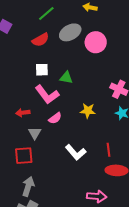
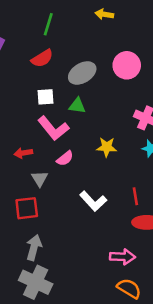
green line: (46, 13) -> (48, 24), turned -30
gray ellipse: (70, 32) -> (82, 73), moved
pink circle: (96, 42) -> (127, 65), moved

